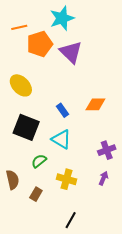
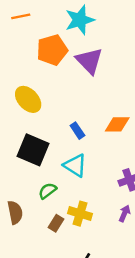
orange line: (19, 27) -> (21, 16), moved
brown rectangle: (36, 194) -> (56, 223), moved

